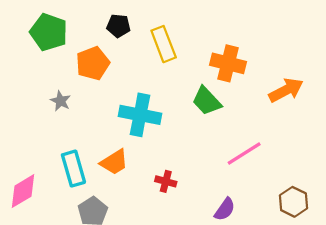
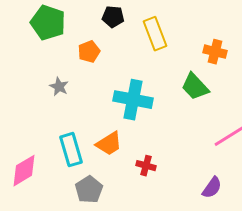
orange pentagon: (93, 63) -> (89, 52), size x0.7
orange cross: (228, 63) -> (215, 52), size x0.7
red cross: (166, 181) -> (146, 166), moved

